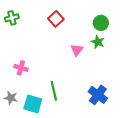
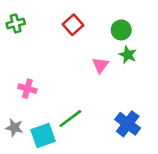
green circle: (101, 23) -> (121, 30), moved
green line: (54, 91) -> (70, 119), turned 66
cyan square: (33, 104) -> (43, 136), turned -36

